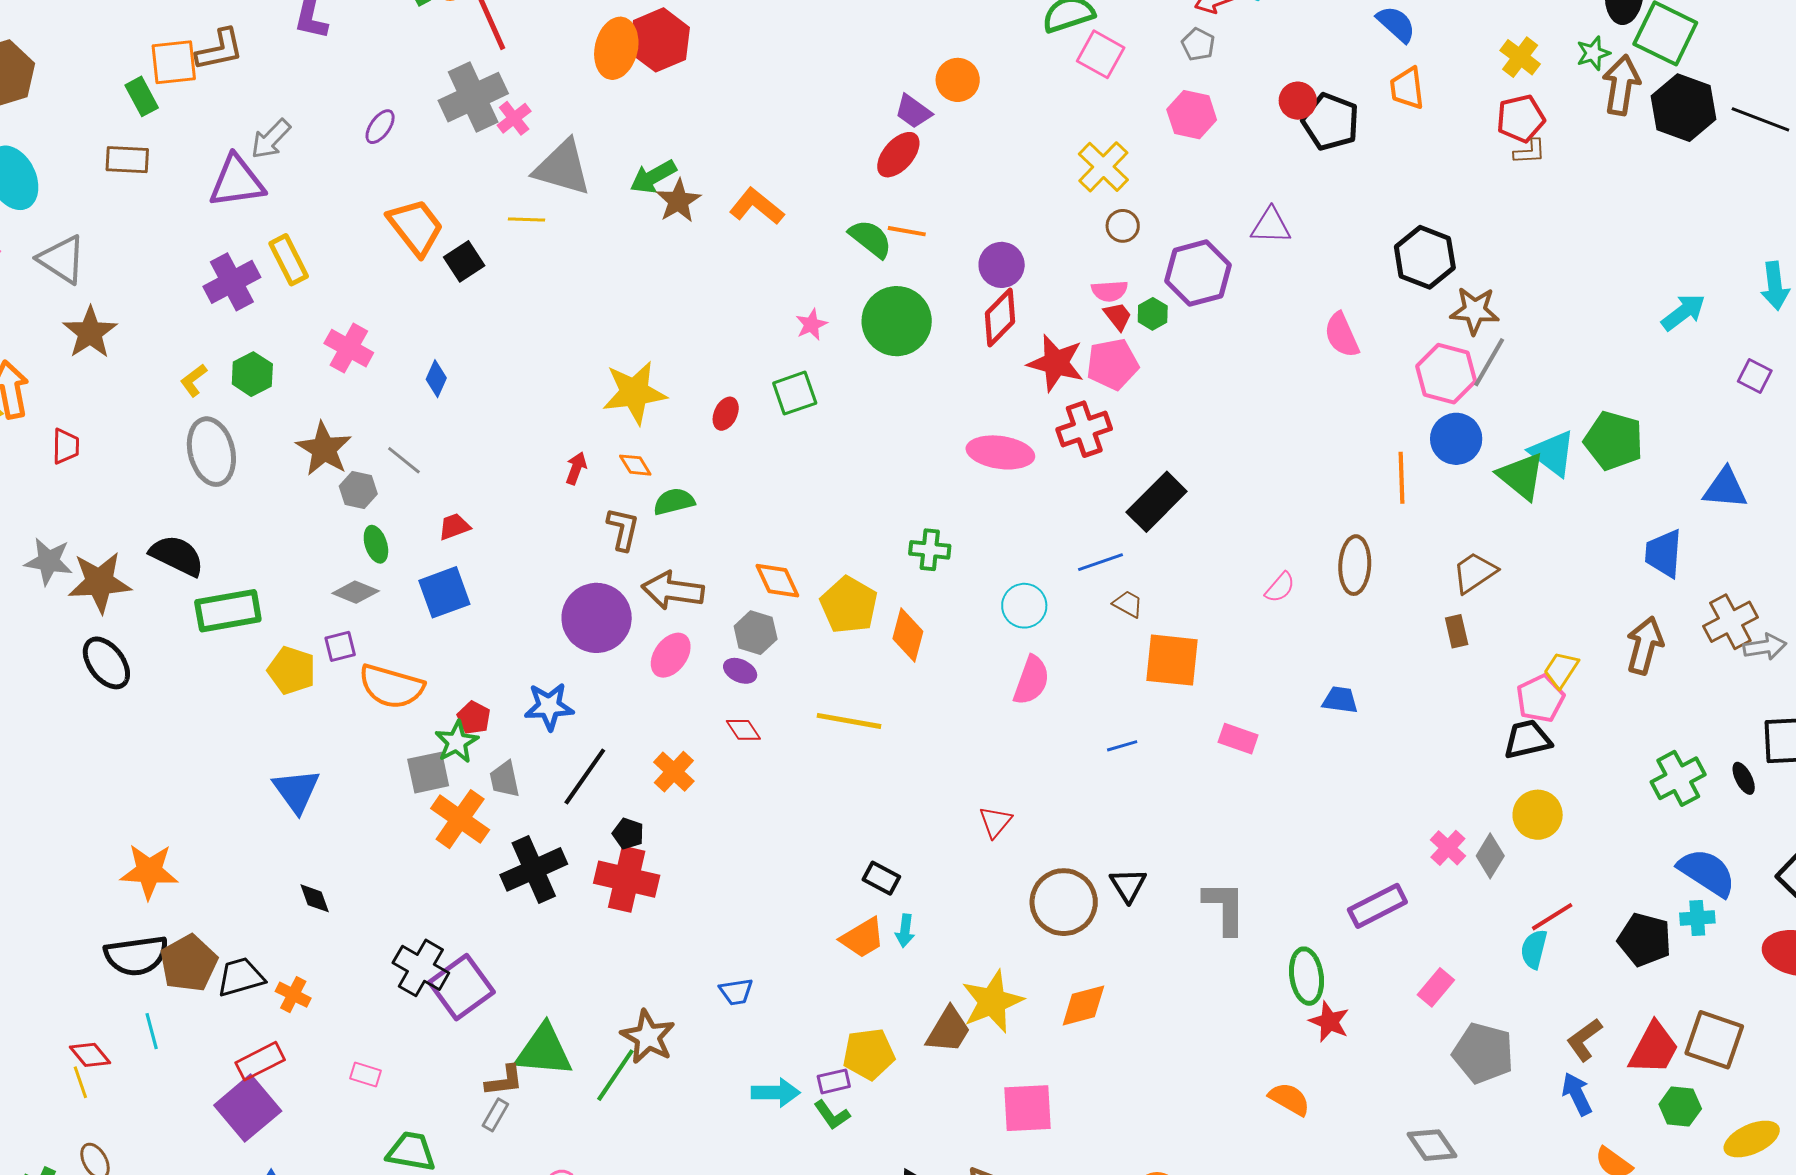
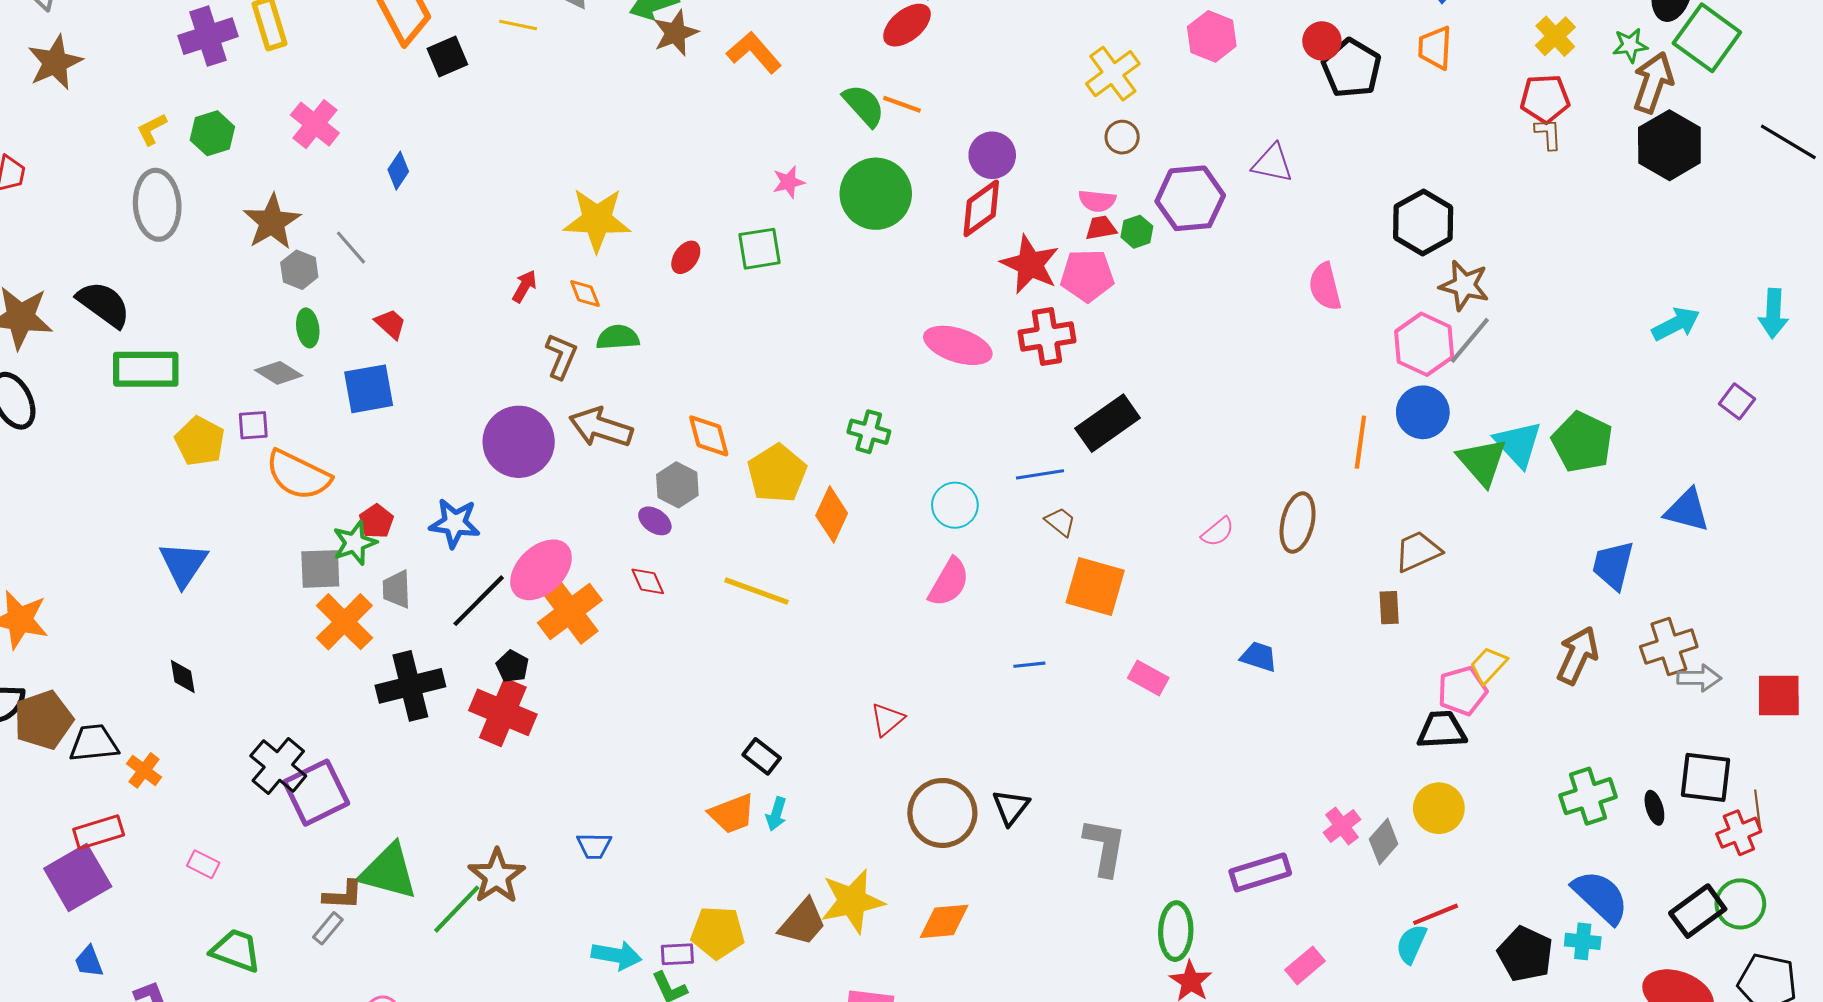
black hexagon: (1683, 108) -> (1669, 145), moved
brown L-shape: (1530, 152) -> (1548, 134), turned -100
red trapezoid: (1118, 316) -> (1101, 228), turned -72
red trapezoid: (454, 527) -> (390, 324), turned 52
pink ellipse: (671, 655) -> (541, 570), moved, size x1.4
orange cross: (674, 772) -> (570, 612), size x1.5

